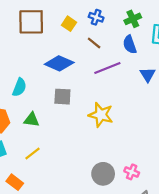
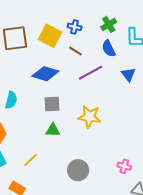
yellow square: (69, 24) -> (50, 36), size x1.6
green triangle: (31, 120) -> (53, 130), moved
gray circle: (103, 174) -> (78, 170), moved

